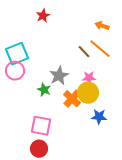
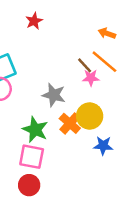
gray star: (59, 76) -> (54, 95), turned -30
pink star: (89, 78) -> (91, 78), moved
green star: (44, 90) -> (35, 130), moved, size x1.5

